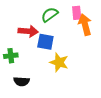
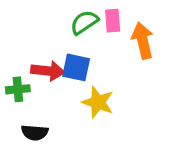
pink rectangle: (77, 13) -> (113, 21), moved
red arrow: (28, 31) -> (48, 71), moved

